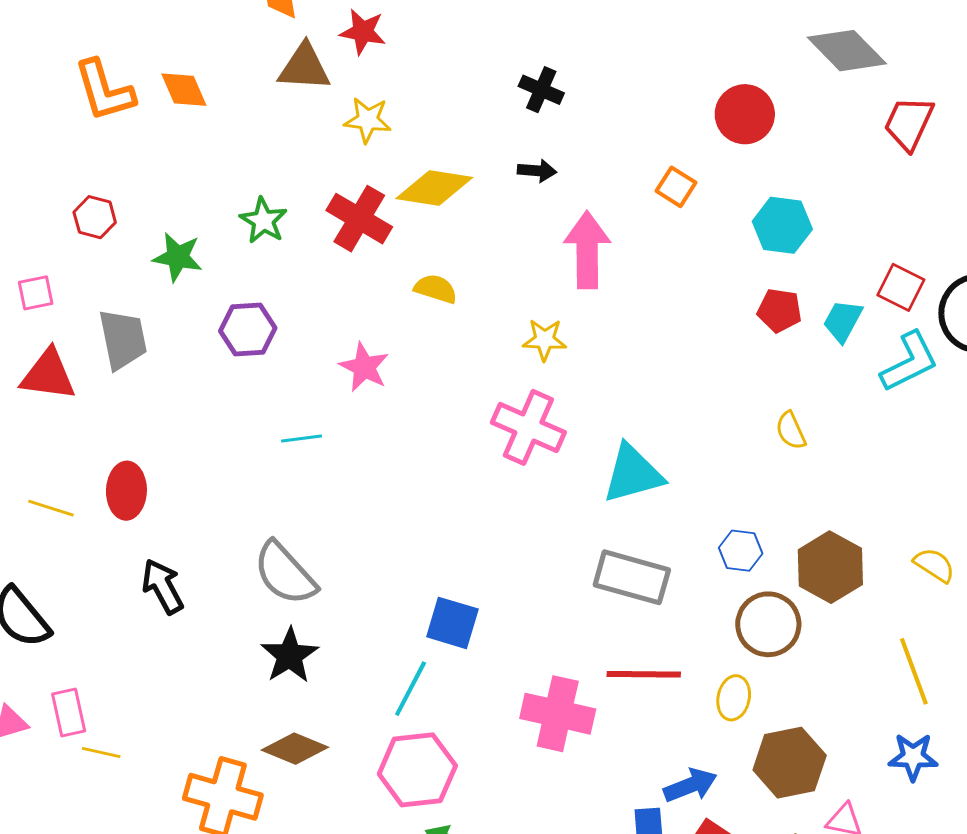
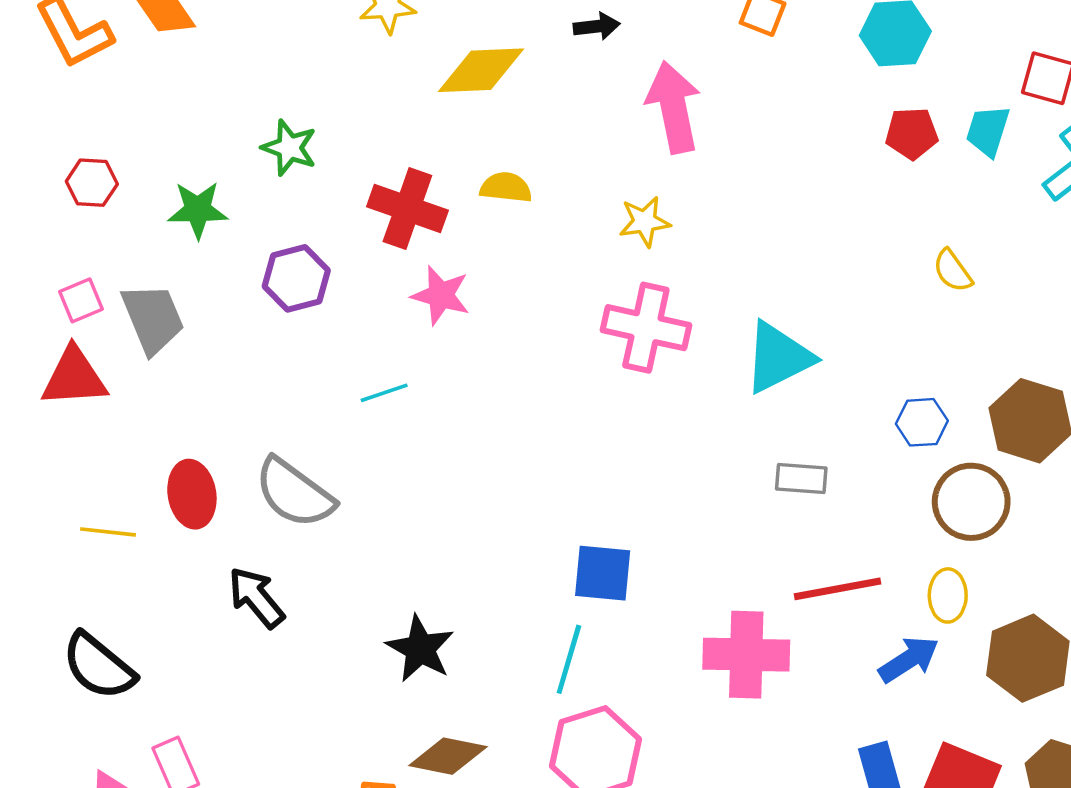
red cross: (359, 219) -> (407, 209), moved
pink square: (36, 293) -> (81, 300), moved
gray semicircle: (285, 573) -> (294, 493), moved
gray rectangle: (632, 577) -> (801, 479), size x0.6
blue arrow: (690, 785) -> (909, 659), moved

